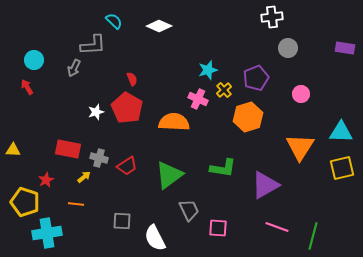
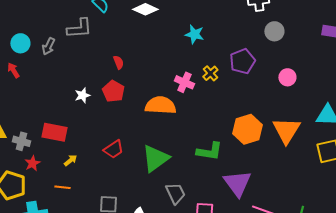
gray arrow: (74, 68) -> (48, 46), moved
cyan star: (208, 70) -> (194, 34), moved, turned 30
red pentagon: (127, 108) -> (113, 91), size x0.7
orange hexagon: (248, 117) -> (247, 129), moved
gray cross: (99, 158) -> (21, 141), moved
purple triangle: (265, 185) -> (237, 183), moved, turned -36

